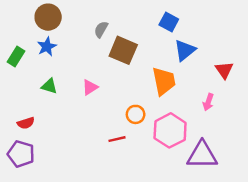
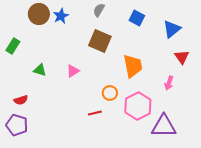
gray semicircle: (101, 29) -> (99, 10), moved
blue star: (47, 47) -> (61, 16), moved
blue triangle: (185, 50) -> (172, 29), moved

